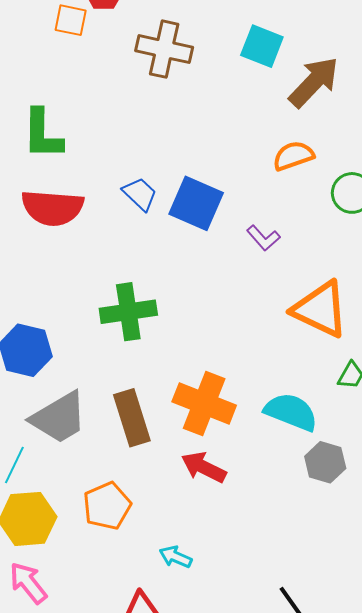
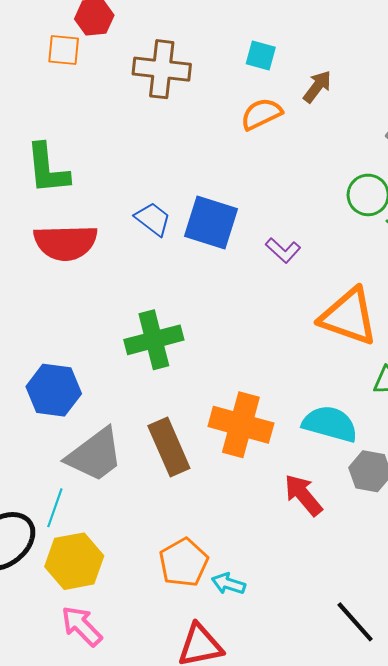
cyan square: (262, 46) -> (261, 56), size x0.7
brown arrow: (314, 82) -> (317, 87), size x0.6
orange semicircle: (293, 156) -> (261, 114), moved
red arrow: (204, 467) -> (303, 495), moved, turned 30
orange pentagon: (107, 506) -> (184, 563), moved

